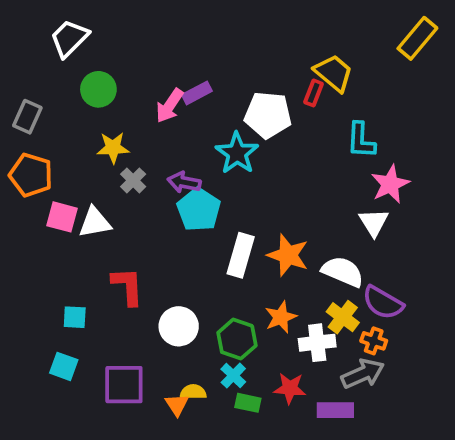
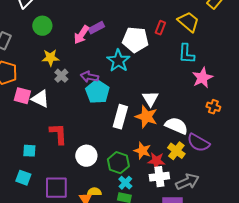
yellow trapezoid: (334, 73) -> (188, 22), moved
white triangle: (95, 222) -> (40, 99), turned 36
white triangle: (374, 222) -> (150, 99), moved
orange star: (281, 317) -> (142, 151), turned -30
orange cross: (374, 341) -> (213, 107), moved
white cross: (317, 343) -> (159, 177), moved
cyan cross: (233, 376) -> (125, 183), moved
red star: (290, 388) -> (156, 161), moved

